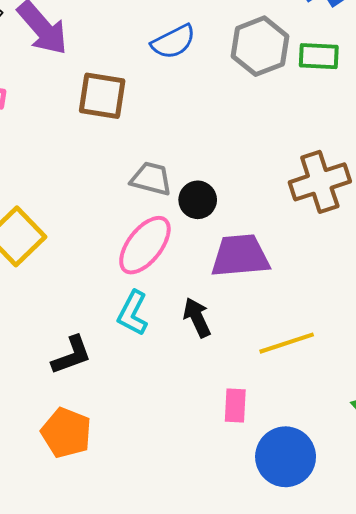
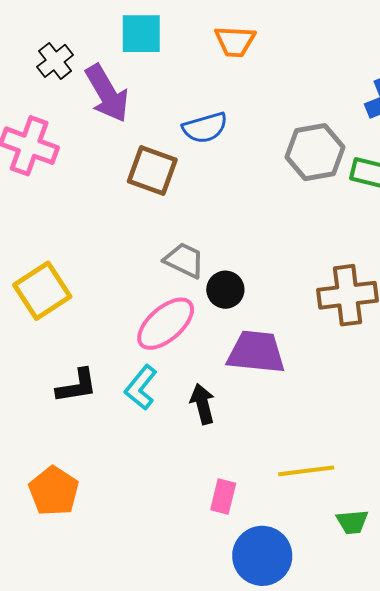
blue semicircle: (173, 42) -> (205, 128), moved
yellow line: (287, 343) -> (306, 471), moved
black L-shape: (72, 355) -> (77, 386), moved

